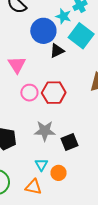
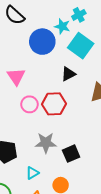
black triangle: (57, 51) -> (68, 74), moved
cyan triangle: (41, 165) -> (32, 173), moved, turned 32

